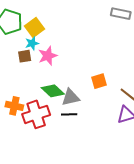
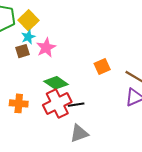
gray triangle: (71, 97) -> (79, 133), moved
red cross: (36, 114) -> (57, 104), moved

